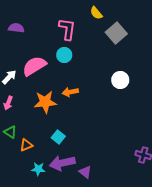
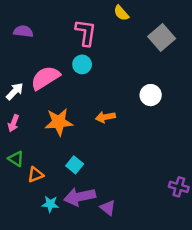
gray square: (116, 33) -> (162, 37), moved
orange arrow: (70, 92) -> (105, 117), moved

